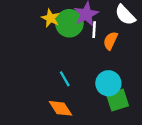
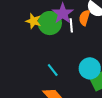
orange semicircle: (110, 41) -> (84, 18), moved

